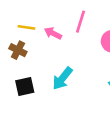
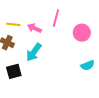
cyan arrow: (62, 78) -> (34, 52), moved

